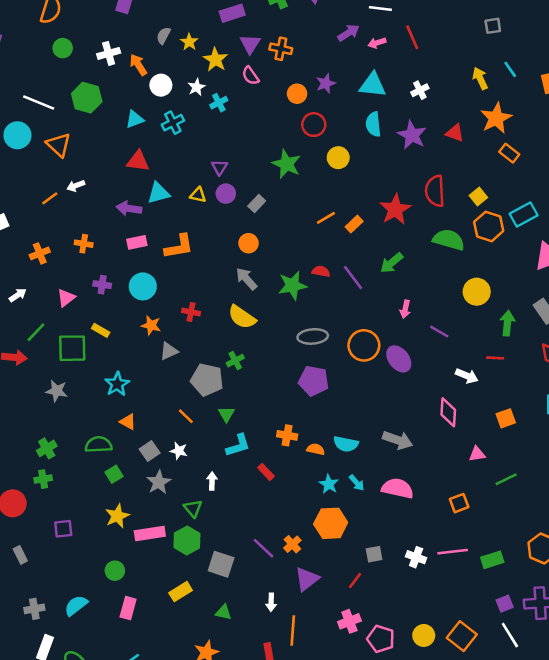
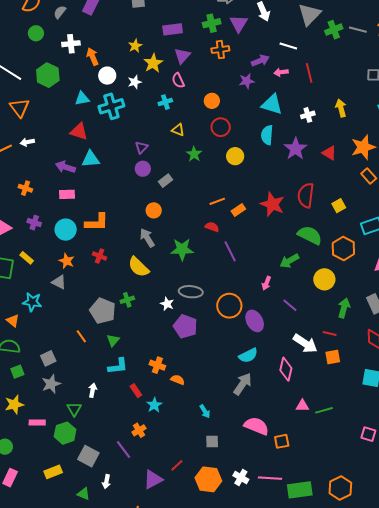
gray semicircle: (164, 36) -> (60, 12), moved
orange cross: (281, 49) -> (220, 50), moved, turned -30
yellow arrow: (480, 78) -> (341, 108), moved
purple star: (326, 83) -> (247, 81), moved
cyan cross: (219, 103) -> (165, 102), moved
cyan cross: (173, 123) -> (111, 106), size x1.4
green star: (286, 164) -> (194, 154), size x0.7
yellow triangle: (198, 195) -> (178, 130), moved
red star: (395, 209) -> (272, 204), turned -30
orange hexagon: (489, 226) -> (343, 248), moved
orange L-shape: (179, 247) -> (97, 222), moved
green arrow: (392, 263) -> (289, 261), moved
red semicircle: (321, 271) -> (212, 227), moved
gray triangle: (169, 351) -> (59, 282), moved, turned 42
white arrow: (467, 376) -> (305, 343), size x1.4
cyan star: (117, 384) -> (32, 302), turned 30
orange square: (506, 418) -> (333, 357), moved
orange triangle: (128, 422) -> (13, 321), moved
gray arrow: (398, 440) -> (243, 384), turned -85
cyan semicircle: (346, 444) -> (248, 355), moved, turned -48
white star: (179, 451) -> (167, 304), moved
green line: (506, 479) -> (324, 410), moved
cyan star: (329, 484) -> (154, 405), moved
pink semicircle: (397, 488) -> (256, 426), moved
orange hexagon: (331, 523) -> (208, 479), moved
pink rectangle: (150, 533) -> (37, 422), size x0.7
orange cross: (292, 544) -> (139, 430), moved
gray square: (374, 554) -> (212, 442), moved
green rectangle: (492, 560) -> (300, 490), size x1.4
red line: (355, 580) -> (177, 465), moved
white arrow: (271, 602) -> (106, 482), moved

